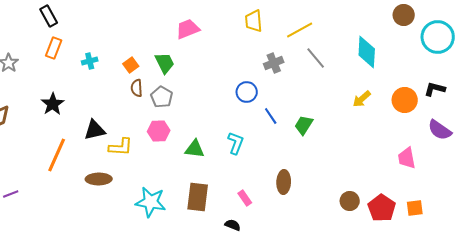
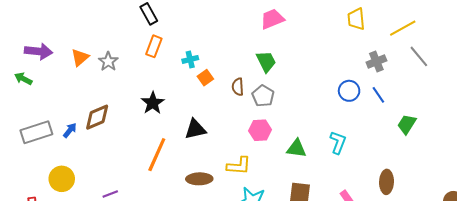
pink trapezoid: (188, 29) -> (272, 19), moved
orange square: (131, 65) -> (205, 78), moved
blue line: (271, 116) -> (378, 95), moved
yellow L-shape: (121, 147) -> (239, 166), moved

